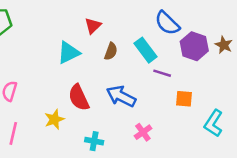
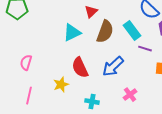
brown semicircle: (111, 51) -> (105, 32), size x1.6
blue arrow: (121, 96) -> (113, 67), turned -70

